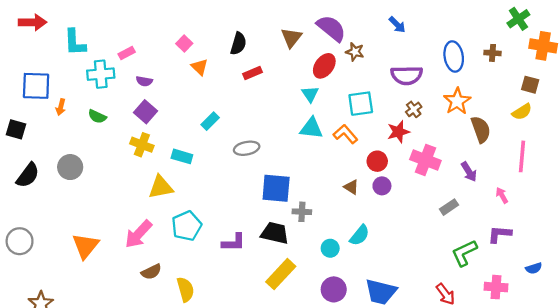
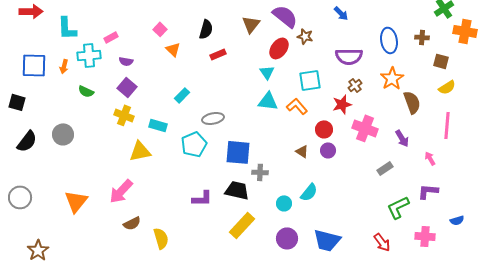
brown square: (530, 85) -> (441, 61), moved
orange arrow: (61, 107) -> (64, 66), moved
cyan pentagon: (187, 226) -> (194, 144), moved

